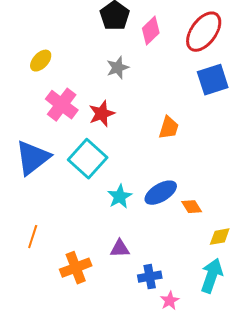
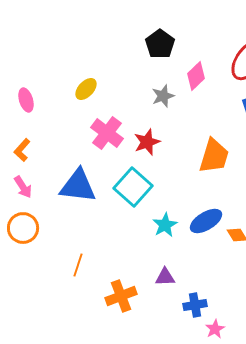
pink diamond: (151, 31) -> (196, 76), moved
orange trapezoid: (169, 128) -> (214, 156), size x1.5
blue triangle: (33, 158) -> (78, 186), turned 45

